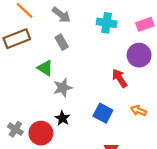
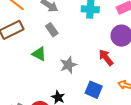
gray star: (63, 88) -> (68, 65), moved

